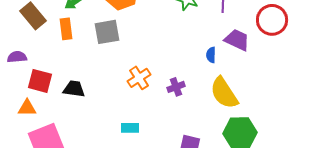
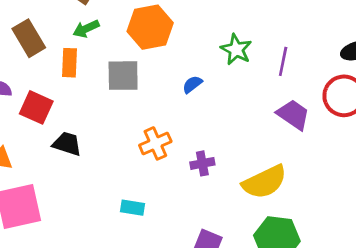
blue semicircle: (211, 55) -> (192, 84), moved, turned 42
red square: (40, 81) -> (36, 107), moved
yellow semicircle: (224, 93) -> (264, 182), turned -92

